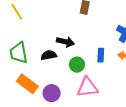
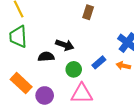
green trapezoid: (19, 53) -> (18, 37), moved
blue rectangle: (101, 55) -> (99, 62), turned 40

